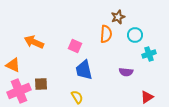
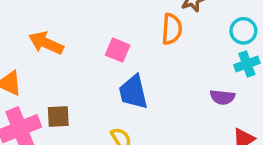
cyan circle: (135, 35) -> (243, 31), moved
purple semicircle: (126, 72) -> (222, 97), moved

